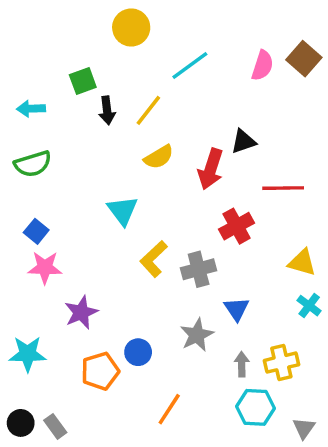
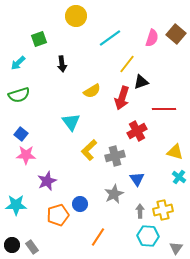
green square: (83, 81) -> (39, 39), moved
cyan arrow: (31, 109) -> (18, 63), turned -42
yellow line: (148, 110) -> (127, 64), moved

